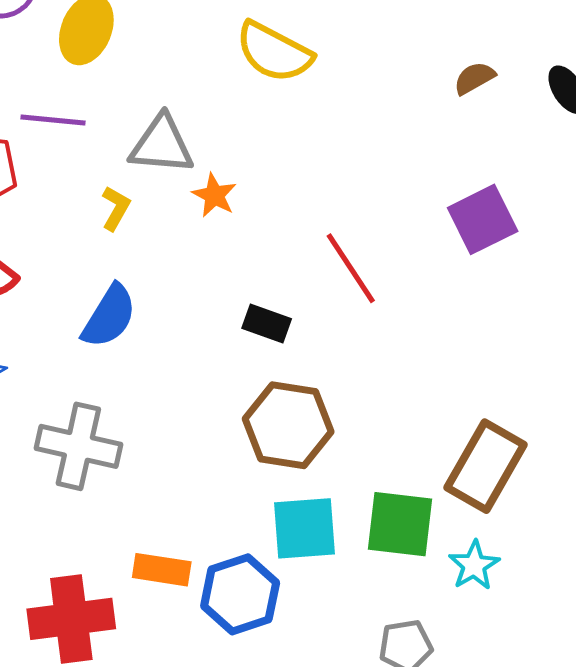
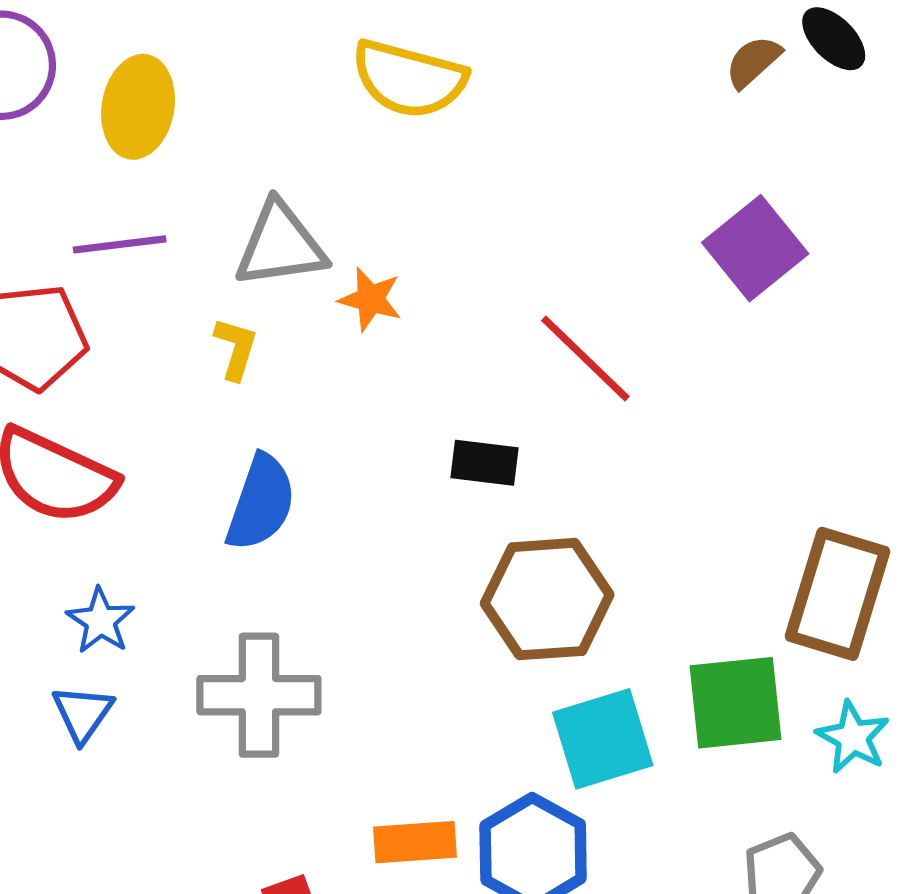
brown semicircle: (474, 78) -> (753, 62), moved

